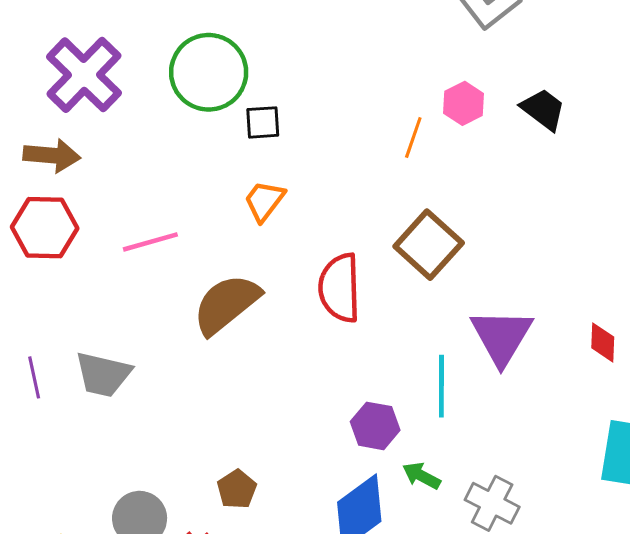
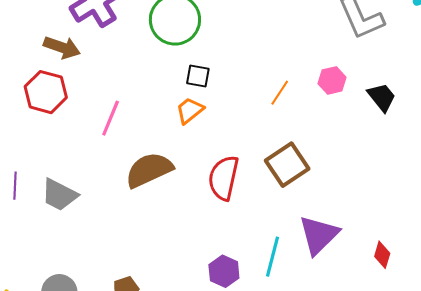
black square: (263, 122) -> (198, 76), moved
orange line: (413, 137) -> (280, 93), moved
pink line: (150, 242) -> (111, 118), turned -66

